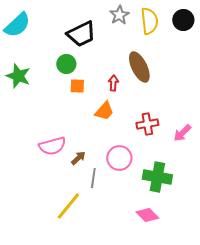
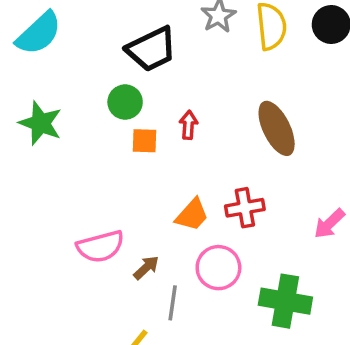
brown ellipse: (139, 67) -> (277, 128), moved
red arrow: (113, 83) -> (188, 125), moved
orange trapezoid: (104, 111) -> (192, 215), moved
red cross: (147, 124) -> (245, 208), moved

